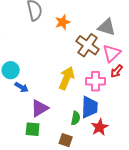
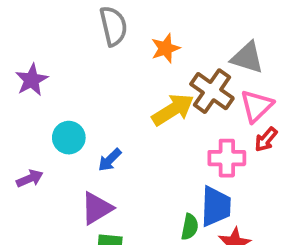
yellow arrow: (67, 78) -> (173, 110), moved, turned 35
blue arrow: (22, 87) -> (110, 160), moved, turned 104
purple triangle: (40, 108) -> (97, 208), moved

